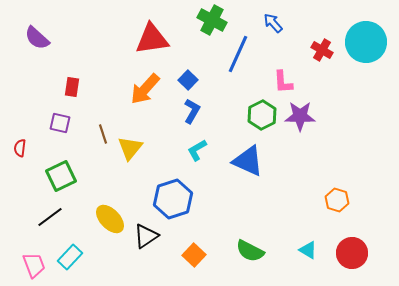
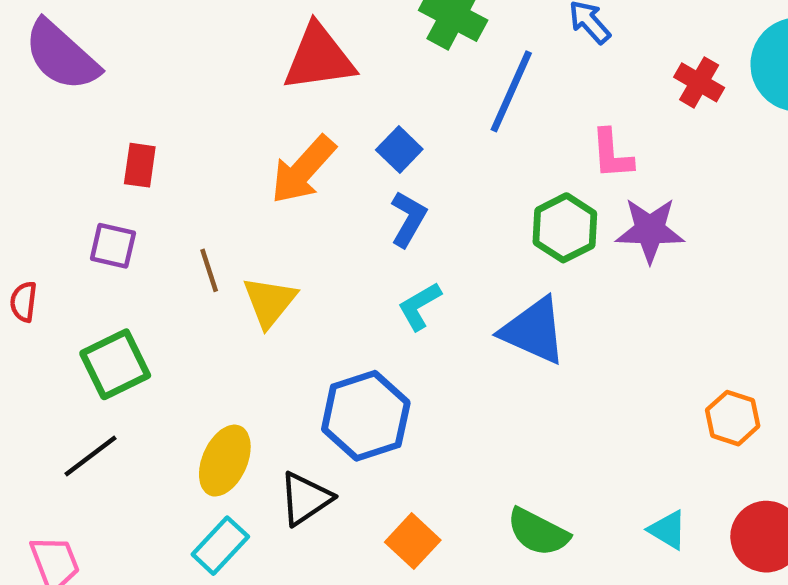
purple semicircle: (37, 38) -> (61, 56), size x1.4
yellow ellipse: (110, 219) -> (225, 461), turned 68
cyan rectangle: (70, 257) -> (220, 546), moved

